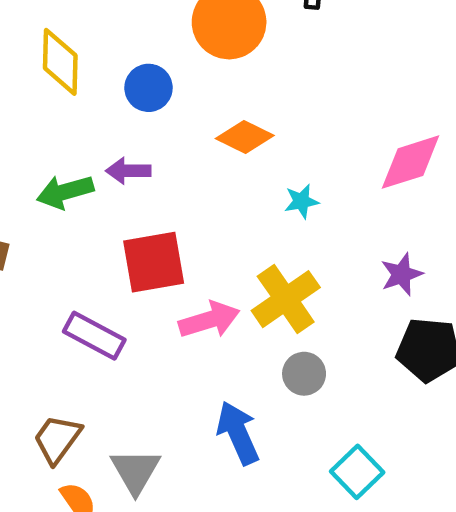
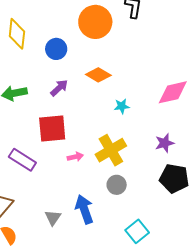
purple arrow: (128, 171) -> (59, 88), moved, turned 132
pink arrow: (209, 320) -> (75, 157), size x0.6
gray triangle: (135, 471) -> (53, 218), moved, size x0.7

